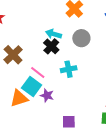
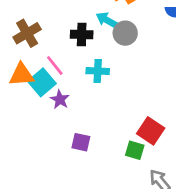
cyan arrow: (54, 34) -> (107, 20), moved
black cross: (51, 46) -> (82, 34), turned 35
orange triangle: (19, 98) -> (22, 75), moved

